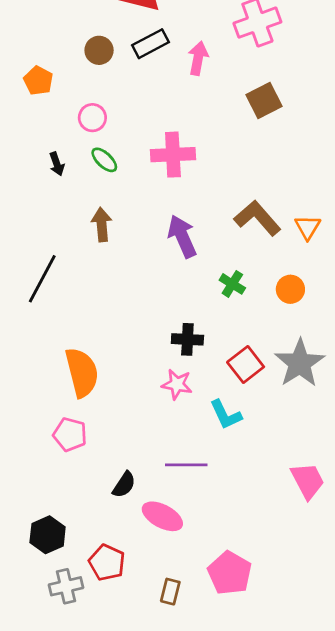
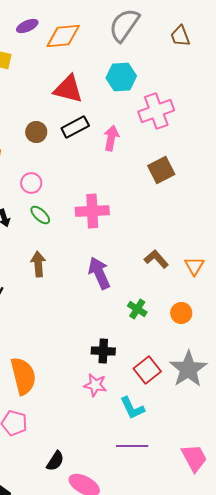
brown L-shape: (257, 218) -> (156, 259), size x0.7
purple line: (186, 465) -> (132, 446), moved

